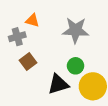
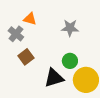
gray star: (76, 30) -> (70, 28), size x0.7
gray cross: (17, 37) -> (16, 34), turned -35

